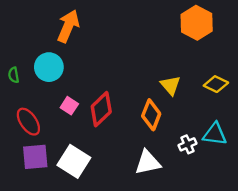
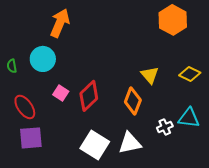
white square: (74, 161) -> (95, 145), moved

